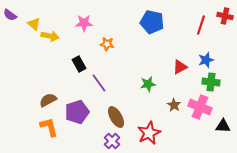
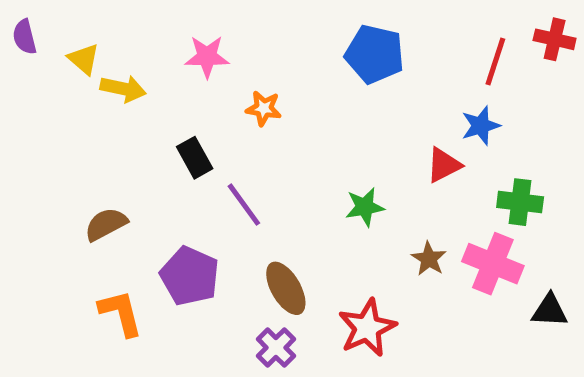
purple semicircle: (10, 15) -> (25, 37), turned 40
blue star: (206, 60) -> (481, 126), moved
brown semicircle: (48, 100) -> (106, 224), moved
purple pentagon: (77, 112) -> (190, 276), turned -30

